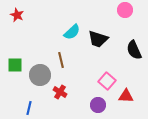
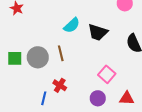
gray circle: (40, 75) -> (38, 57), moved
red triangle: (126, 96) -> (127, 98), moved
blue line: (29, 108) -> (44, 98), moved

